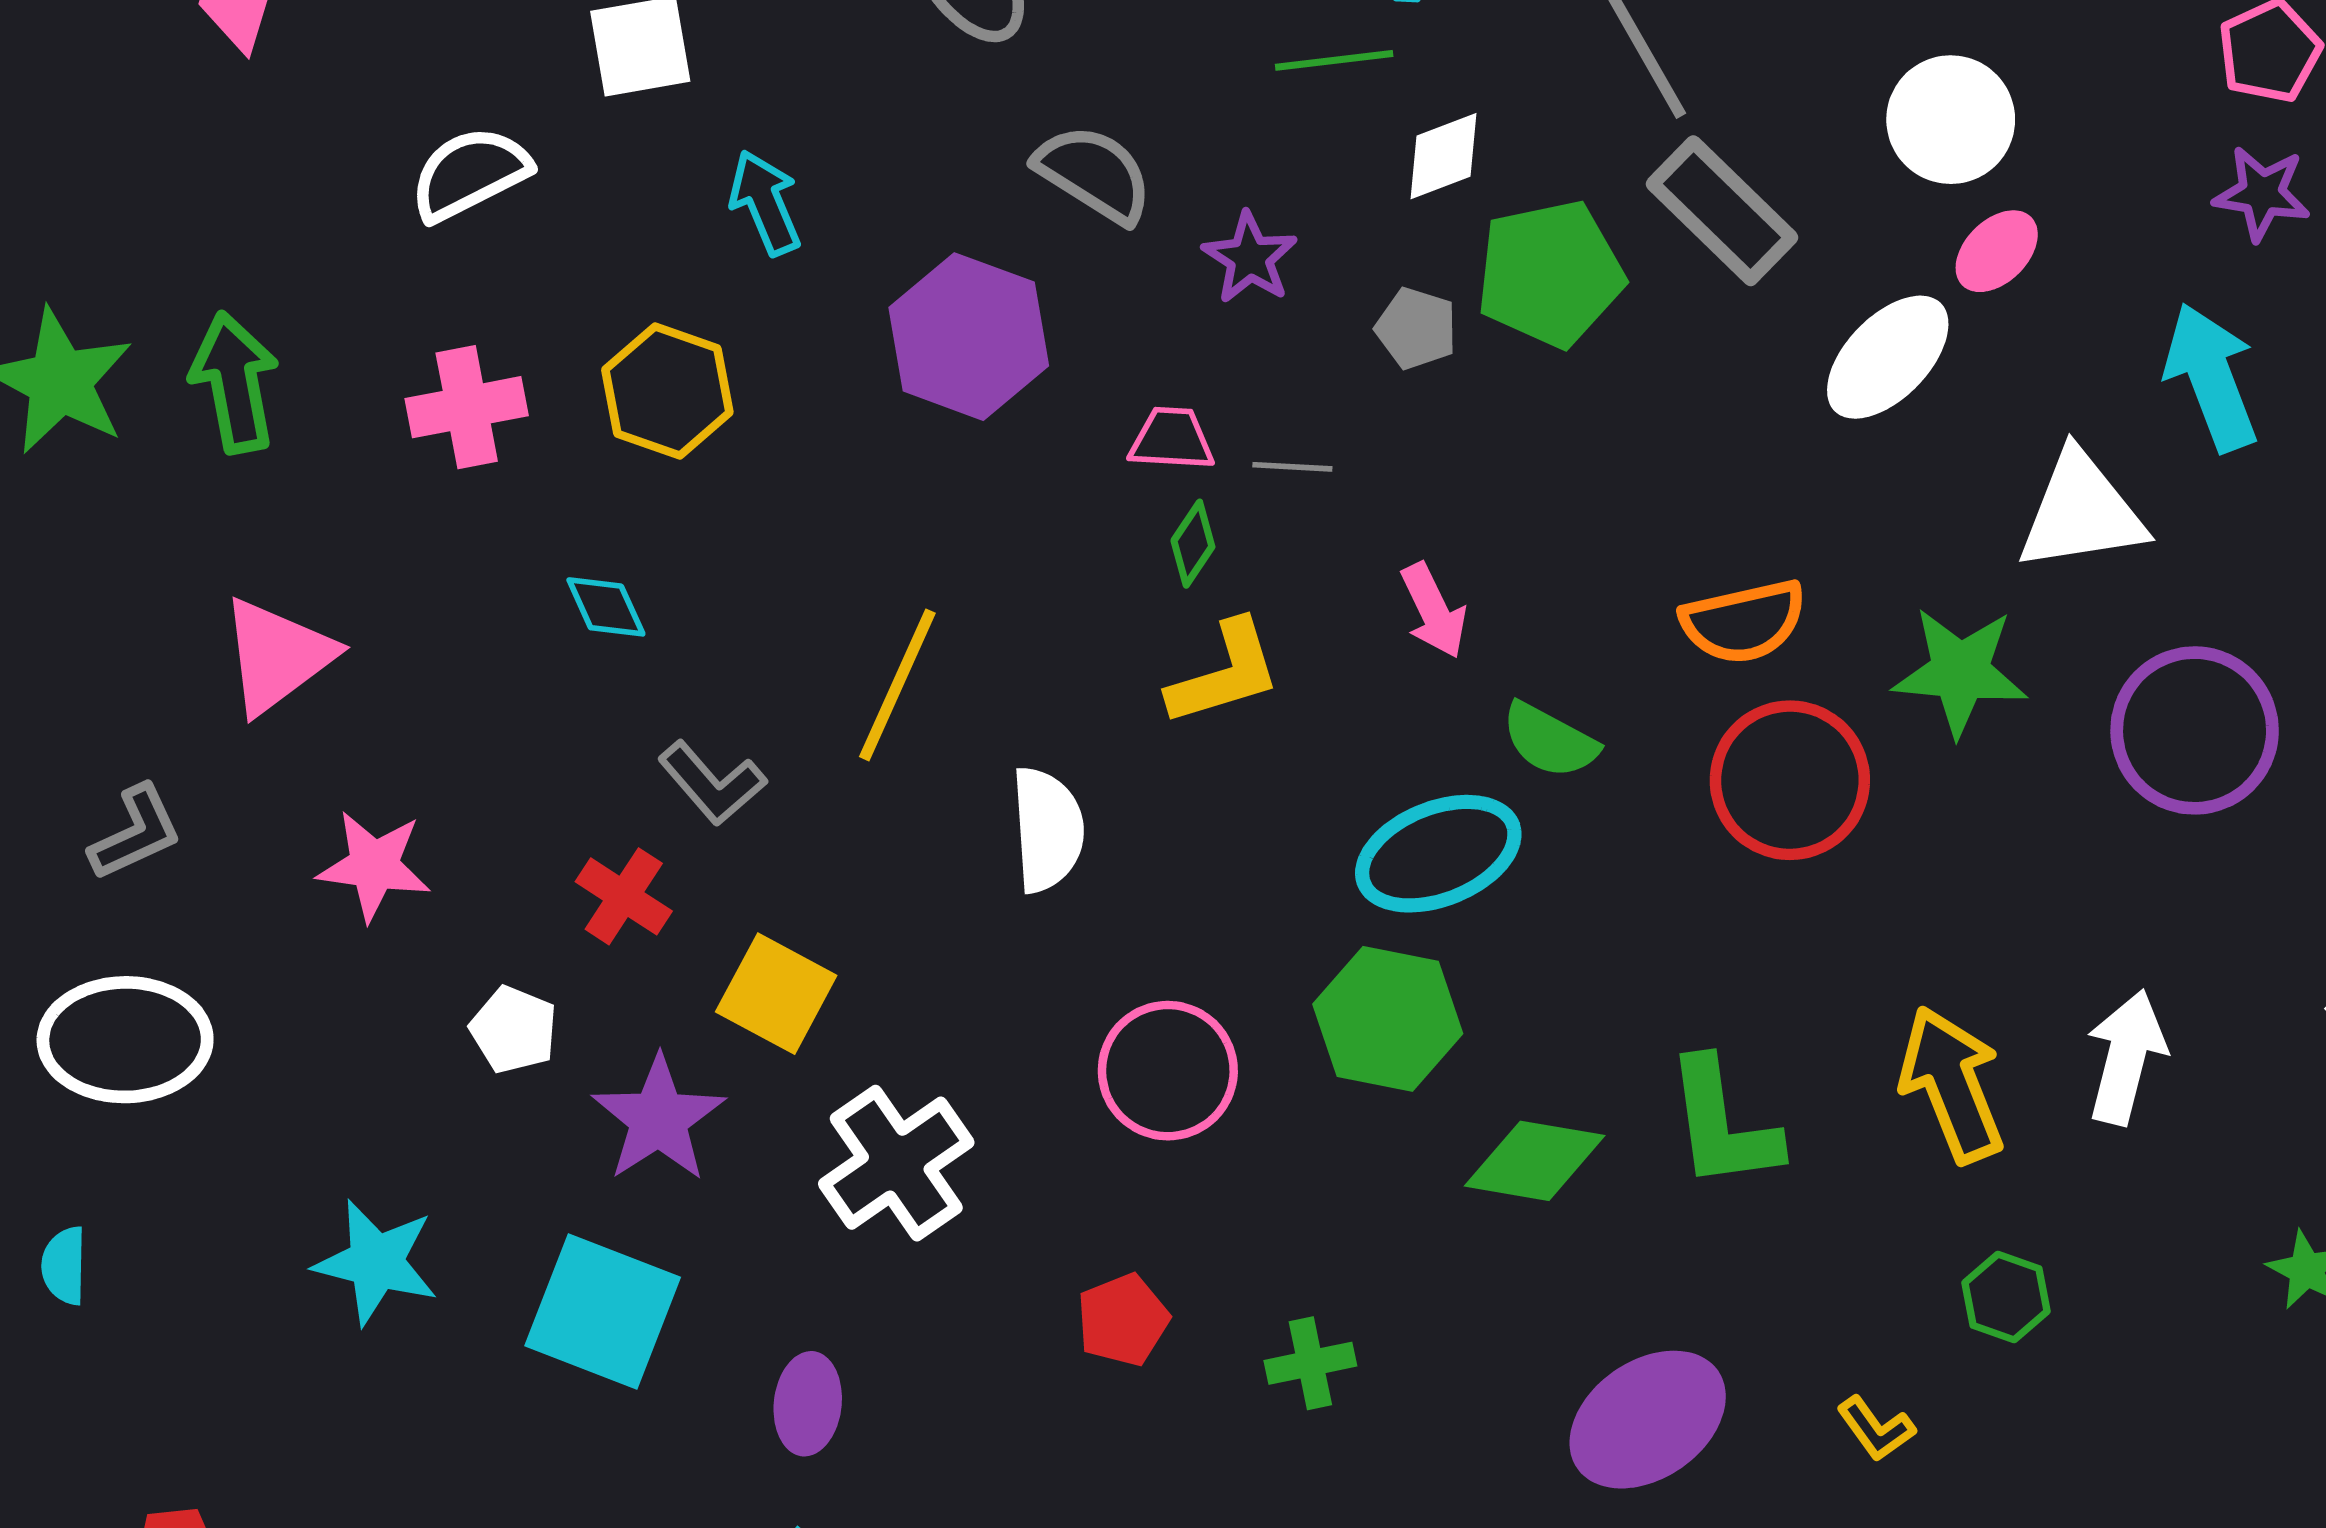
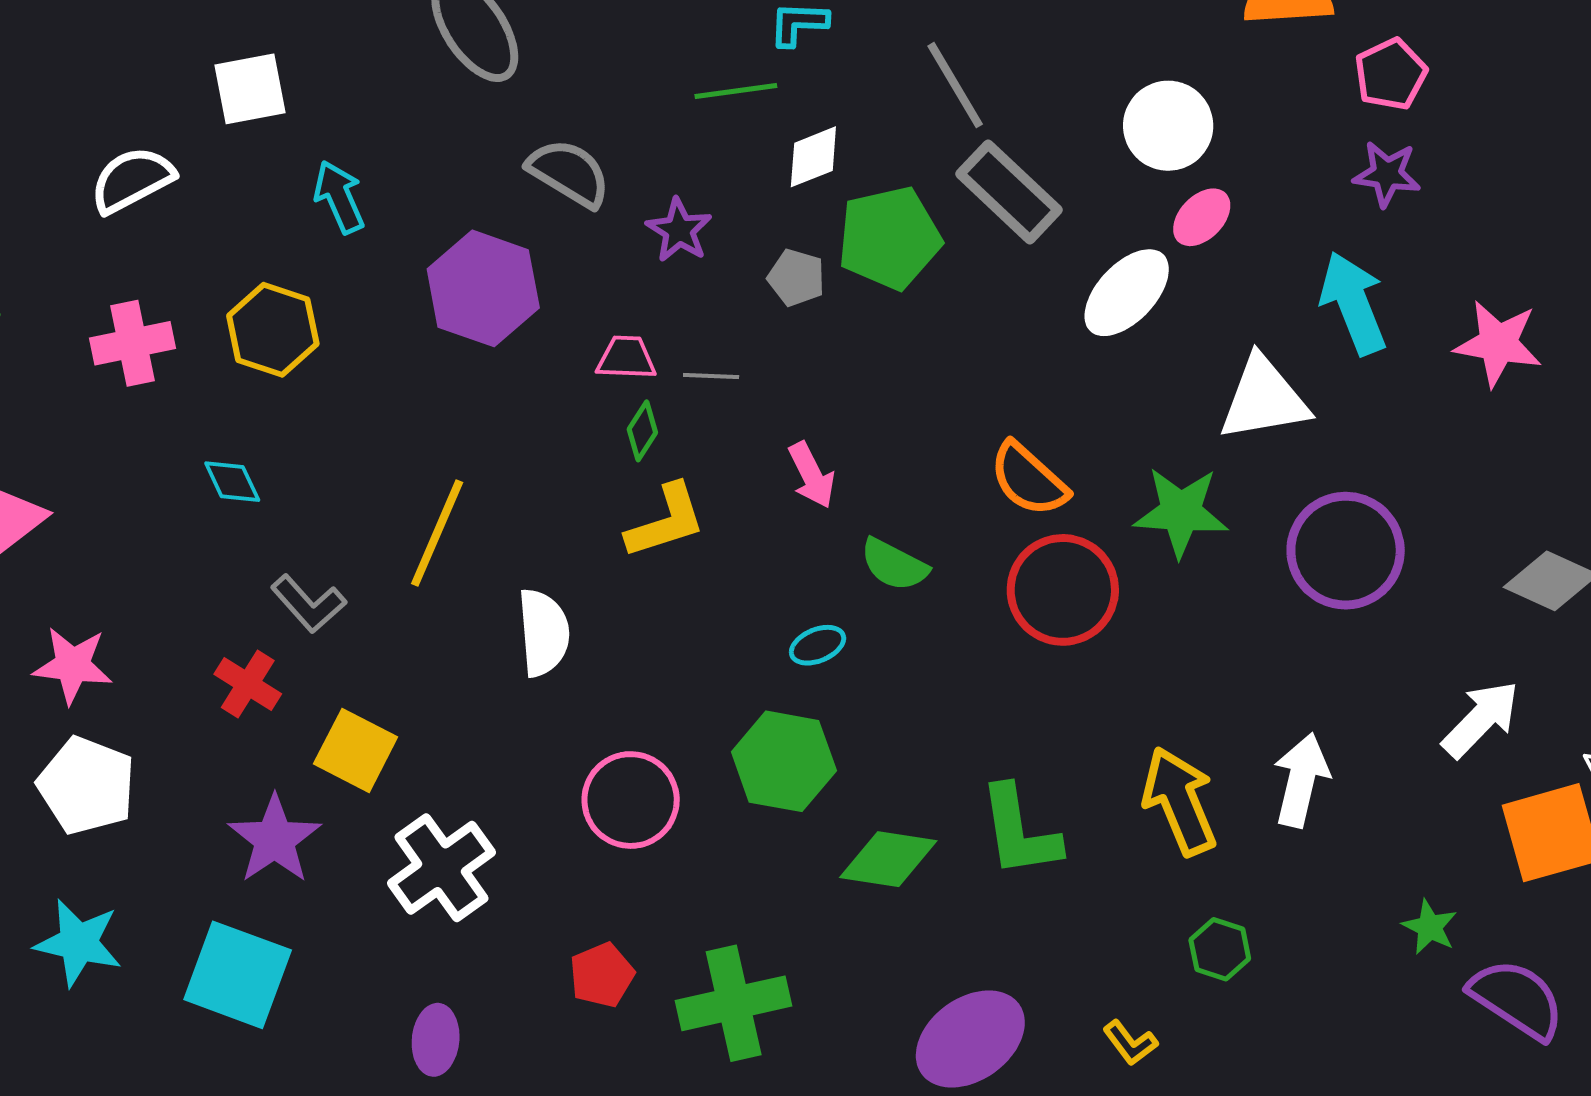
orange semicircle: (1744, 622) -> (1029, 479), turned 56
cyan ellipse: (1438, 854) -> (818, 645), size x0.5
white pentagon: (514, 1030) -> (87, 786), moved, size x1.6
green cross: (1310, 1363) -> (734, 1003), size x1.8
purple ellipse: (808, 1404) -> (436, 1040), moved

